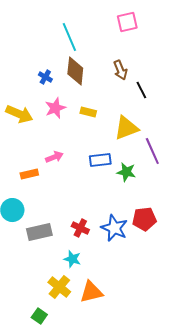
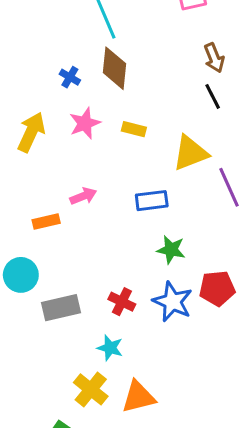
brown arrow: (120, 70) -> (214, 58), moved
yellow arrow: (19, 114) -> (31, 132), turned -88
green star: (126, 172) -> (171, 250), moved

